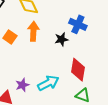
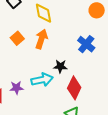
black star: (61, 39) -> (60, 66), moved
cyan arrow: (48, 83) -> (42, 80), moved

